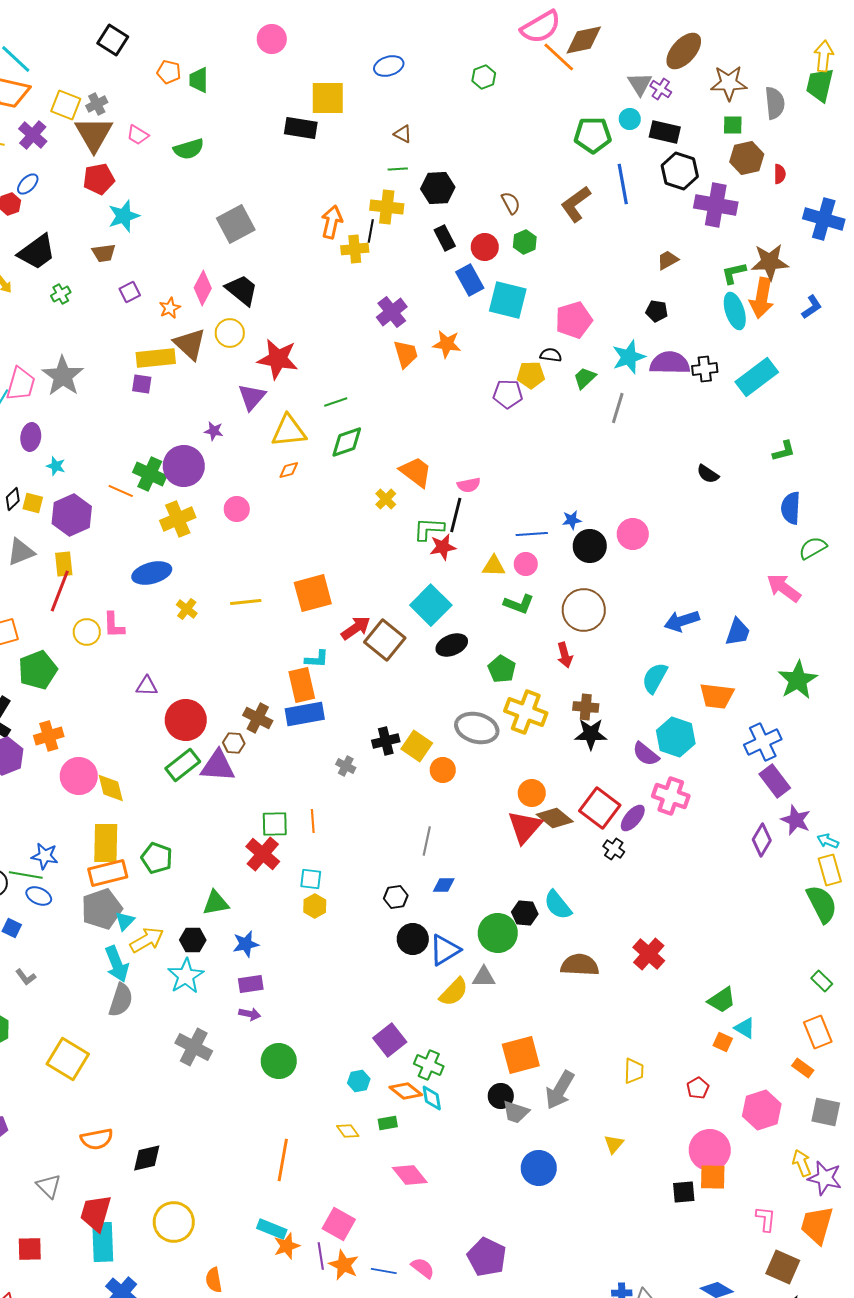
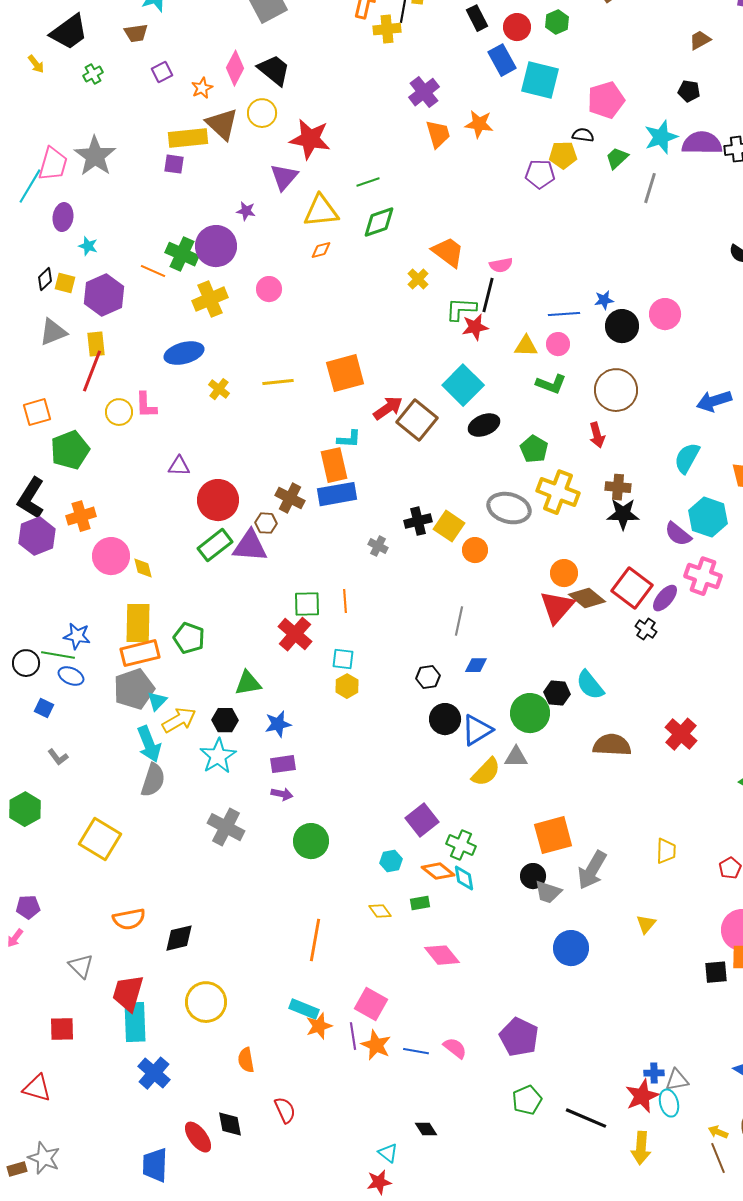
yellow diamond: (111, 788) -> (143, 568), size x0.7

